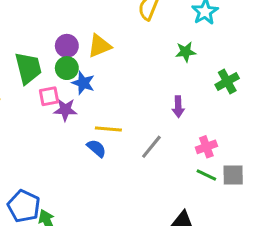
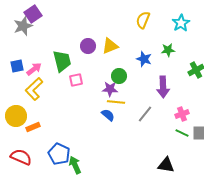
green circle: (67, 68) -> (119, 76), moved
blue star: (83, 83) -> (144, 59), moved
purple arrow: (178, 107) -> (163, 87), size x1.5
purple star: (65, 110) -> (110, 89), moved

